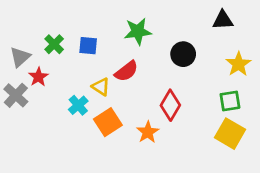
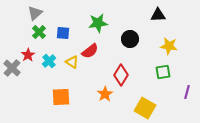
gray triangle: (20, 57) -> (35, 13), moved
yellow star: (238, 64) -> (169, 46), turned -30
cyan cross: (78, 105) -> (49, 61), moved
orange square: (108, 122) -> (61, 97), moved, turned 30
yellow square: (230, 134) -> (145, 108), moved

